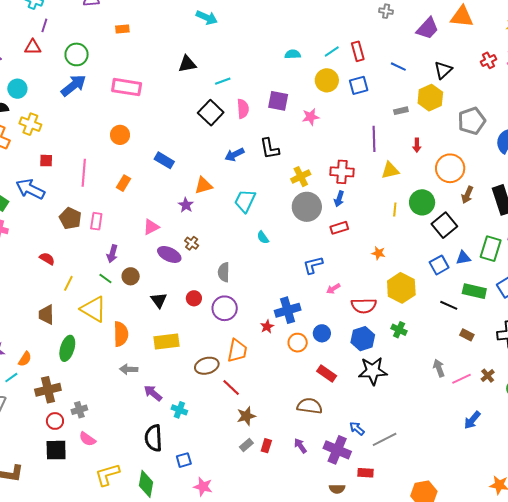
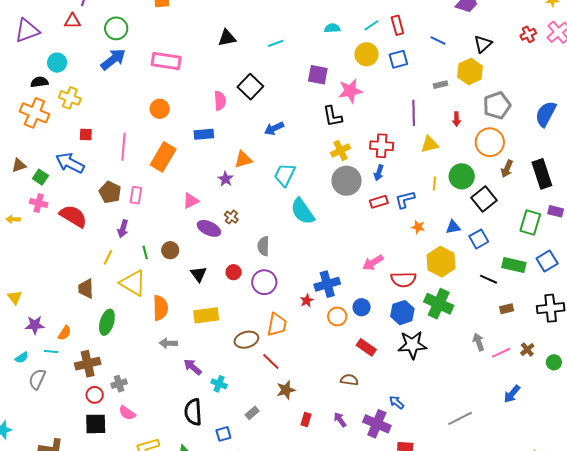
cyan line: (223, 81) -> (276, 43), moved
pink semicircle: (243, 109) -> (220, 101), moved
pink star: (311, 117) -> (350, 91), size x1.4
gray pentagon: (472, 121) -> (497, 105), moved
black L-shape: (270, 149) -> (333, 116), moved
blue rectangle: (164, 160) -> (204, 134), turned -36
orange rectangle: (123, 183) -> (163, 157), size x1.8
cyan semicircle: (263, 237) -> (303, 211), size x2.0
purple arrow: (112, 254) -> (123, 229), moved
blue triangle: (463, 258) -> (453, 227), moved
red semicircle: (47, 259) -> (73, 216), moved, size x1.8
blue L-shape: (313, 265) -> (405, 200), moved
green line: (105, 278) -> (145, 252), turned 40
pink arrow: (333, 289) -> (373, 263), size x1.5
green cross: (399, 330) -> (439, 304), size x1.8
brown rectangle: (467, 335) -> (507, 309), turned -40
cyan line: (11, 378) -> (51, 352), turned 40
brown semicircle: (310, 406) -> (349, 380), size x0.7
gray line: (385, 439) -> (460, 418), moved
gray rectangle: (246, 445) -> (252, 413), moved

